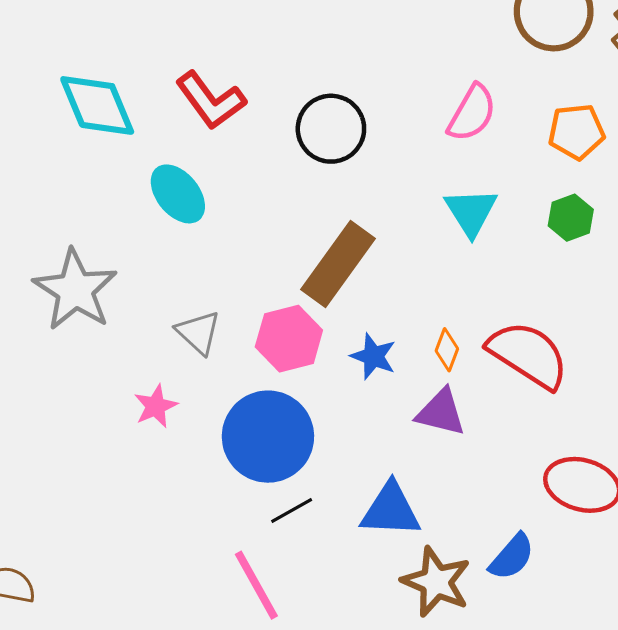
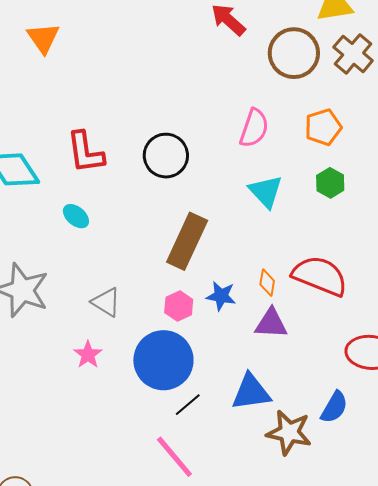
red L-shape: (211, 100) -> (85, 152), turned 39
cyan ellipse: (178, 194) -> (76, 216), size x0.7
pink hexagon: (289, 339) -> (179, 306), moved, size x0.7

